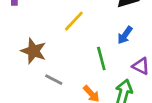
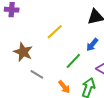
green line: (101, 58) -> (73, 61), turned 54

